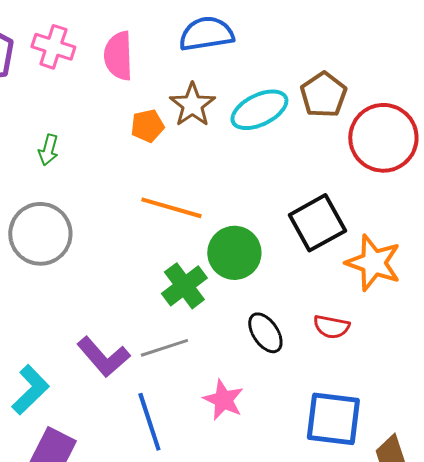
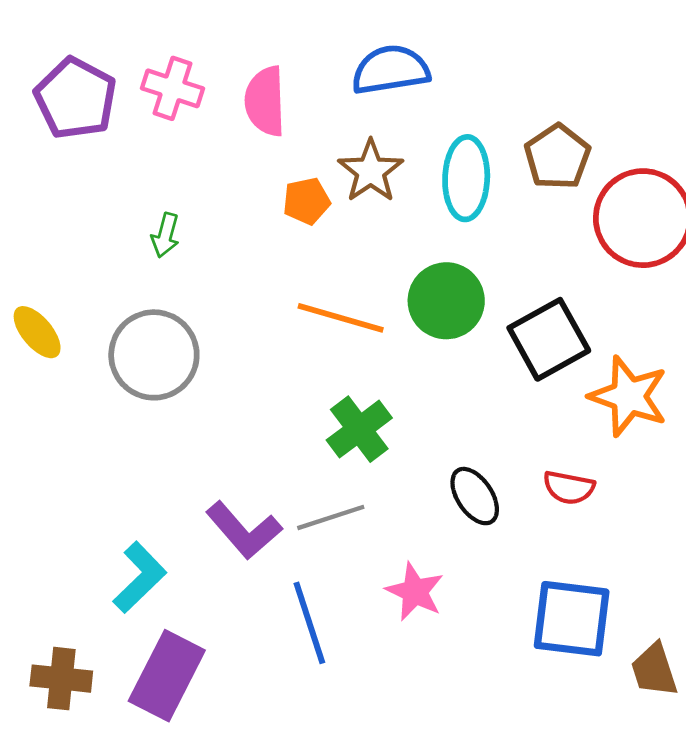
cyan ellipse: (259, 110) -> (466, 178), turned -62
green circle: (234, 253) -> (446, 301), moved

